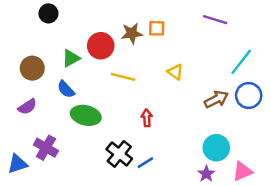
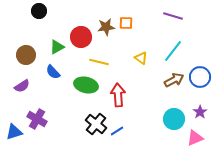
cyan line: (241, 62) -> (173, 51), moved
green ellipse: (86, 115) -> (86, 85), moved
red arrow: (147, 118) -> (118, 95), size x1.6
purple star: (206, 174) -> (200, 112), moved

